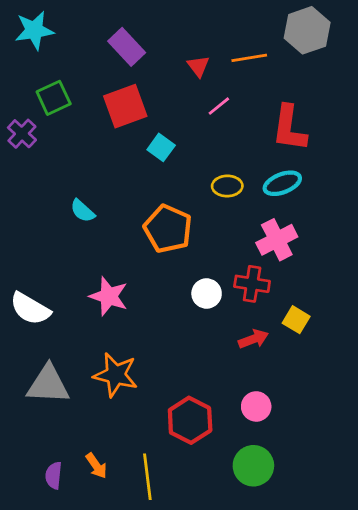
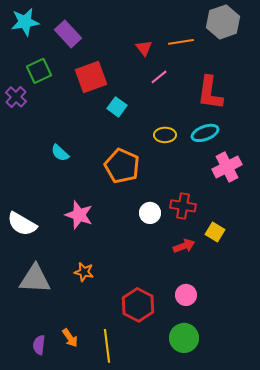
purple rectangle: (127, 47) -> (68, 34), moved
pink cross: (277, 240) -> (227, 167), moved
orange star: (116, 375) -> (84, 272), size x0.6

